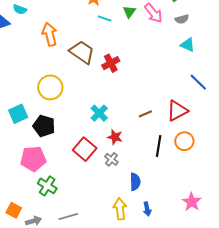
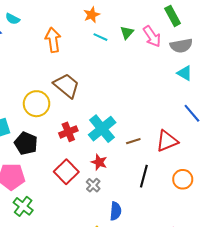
gray semicircle: (182, 19) -> (181, 46), size x1.5
orange arrow: (50, 34) -> (53, 40), moved
brown trapezoid: (82, 52) -> (66, 86), moved
red cross: (111, 63) -> (68, 132), moved
cyan cross: (99, 113) -> (102, 129), moved, size x1.5
orange circle: (184, 141) -> (183, 179), moved

